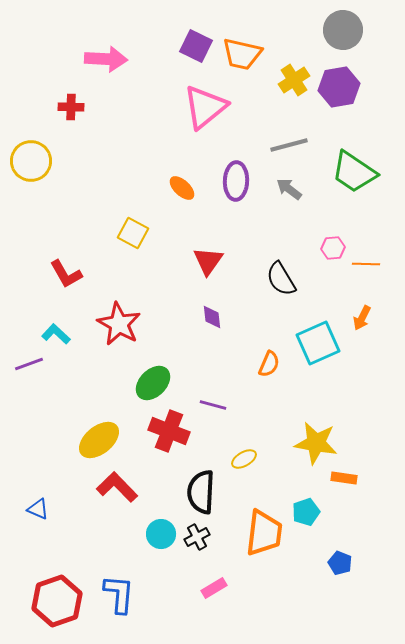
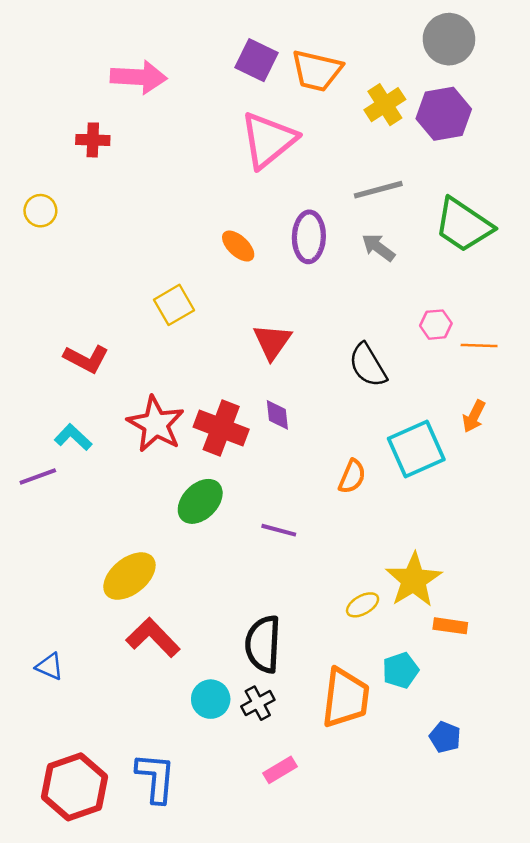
yellow circle: (31, 161) -> (40, 211), size x0.6
yellow square: (133, 233) -> (174, 305), turned 32
red L-shape: (66, 274) -> (86, 359), turned -32
red cross: (169, 431) -> (221, 428), moved
yellow star: (316, 443) -> (414, 580), turned 30
yellow ellipse: (244, 459) -> (363, 605), moved

